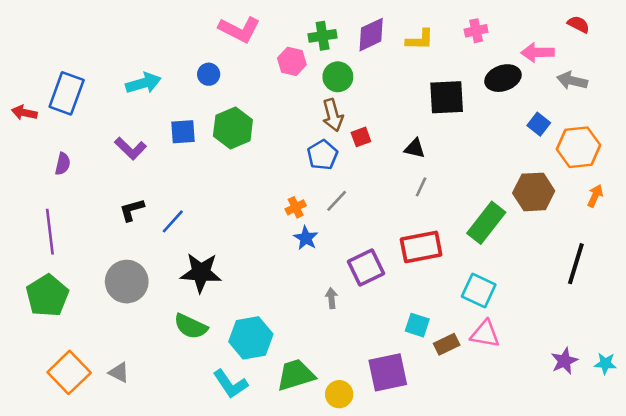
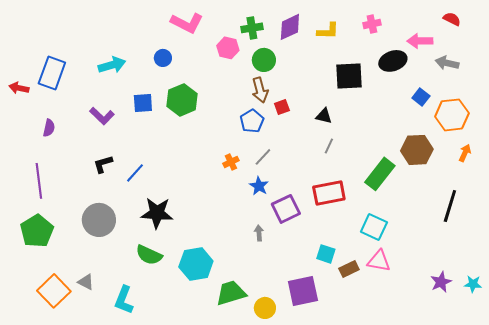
blue star: (306, 238) -> (259, 186), moved
gray triangle: (119, 372) -> (86, 282), moved
cyan L-shape: (230, 384) -> (124, 300), moved, turned 56

